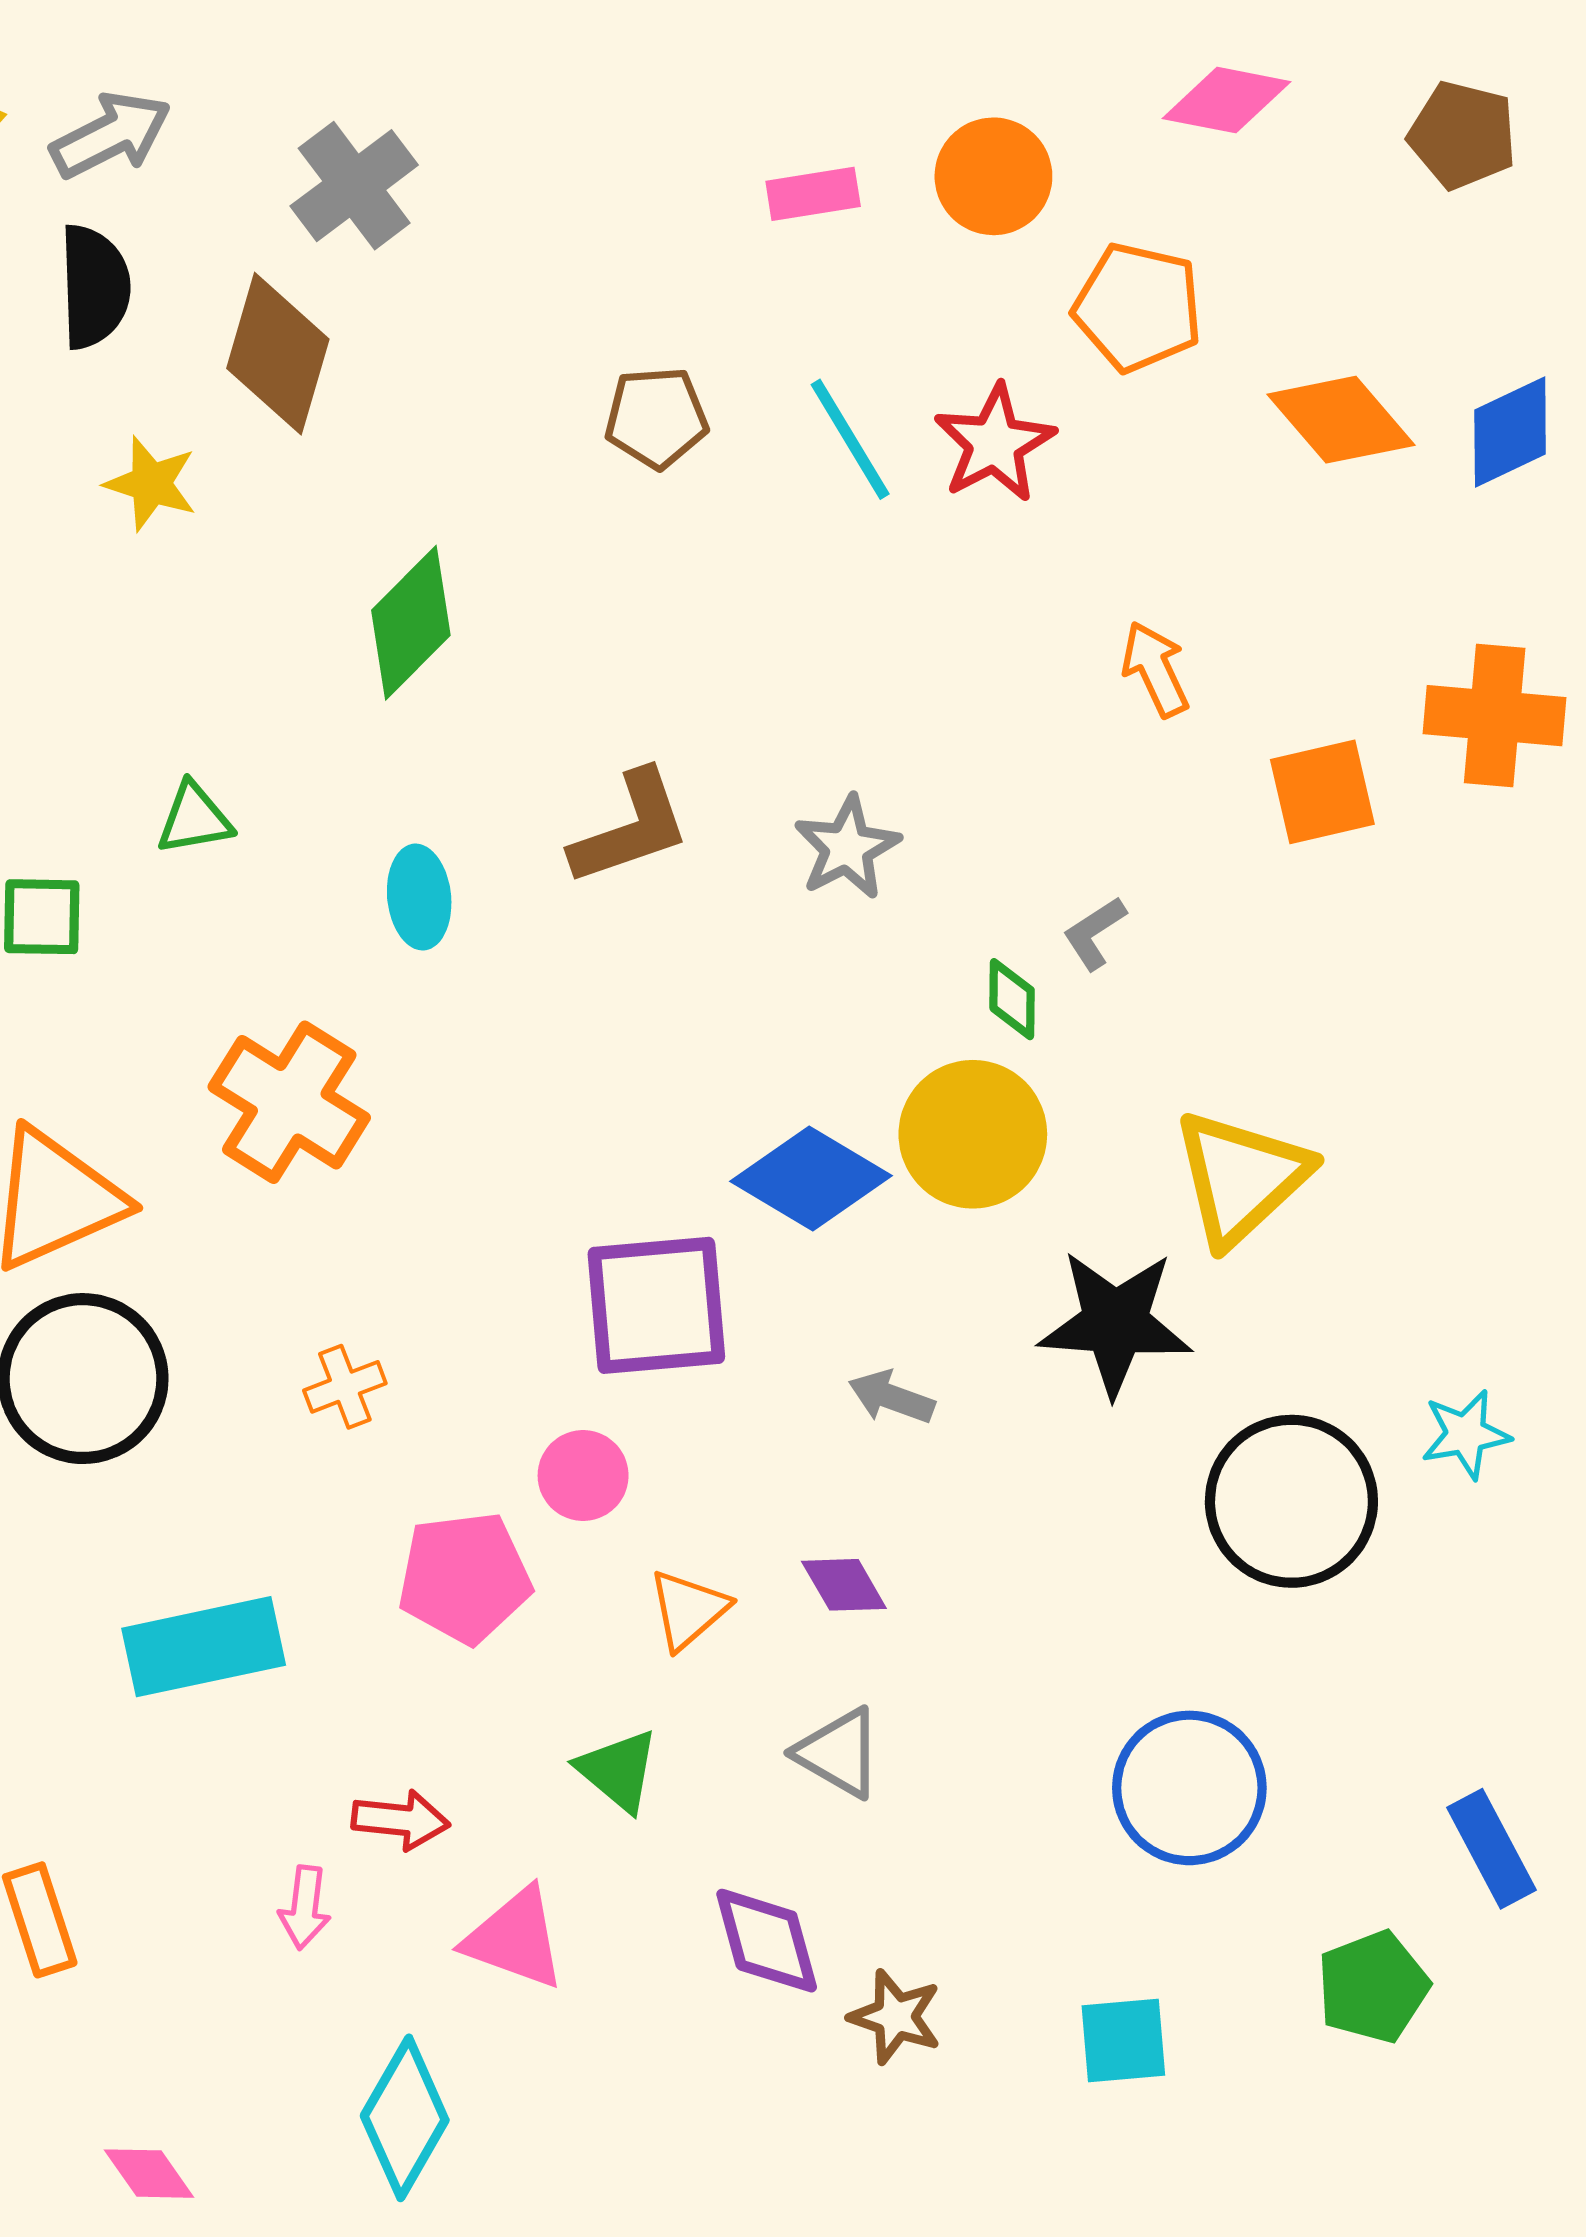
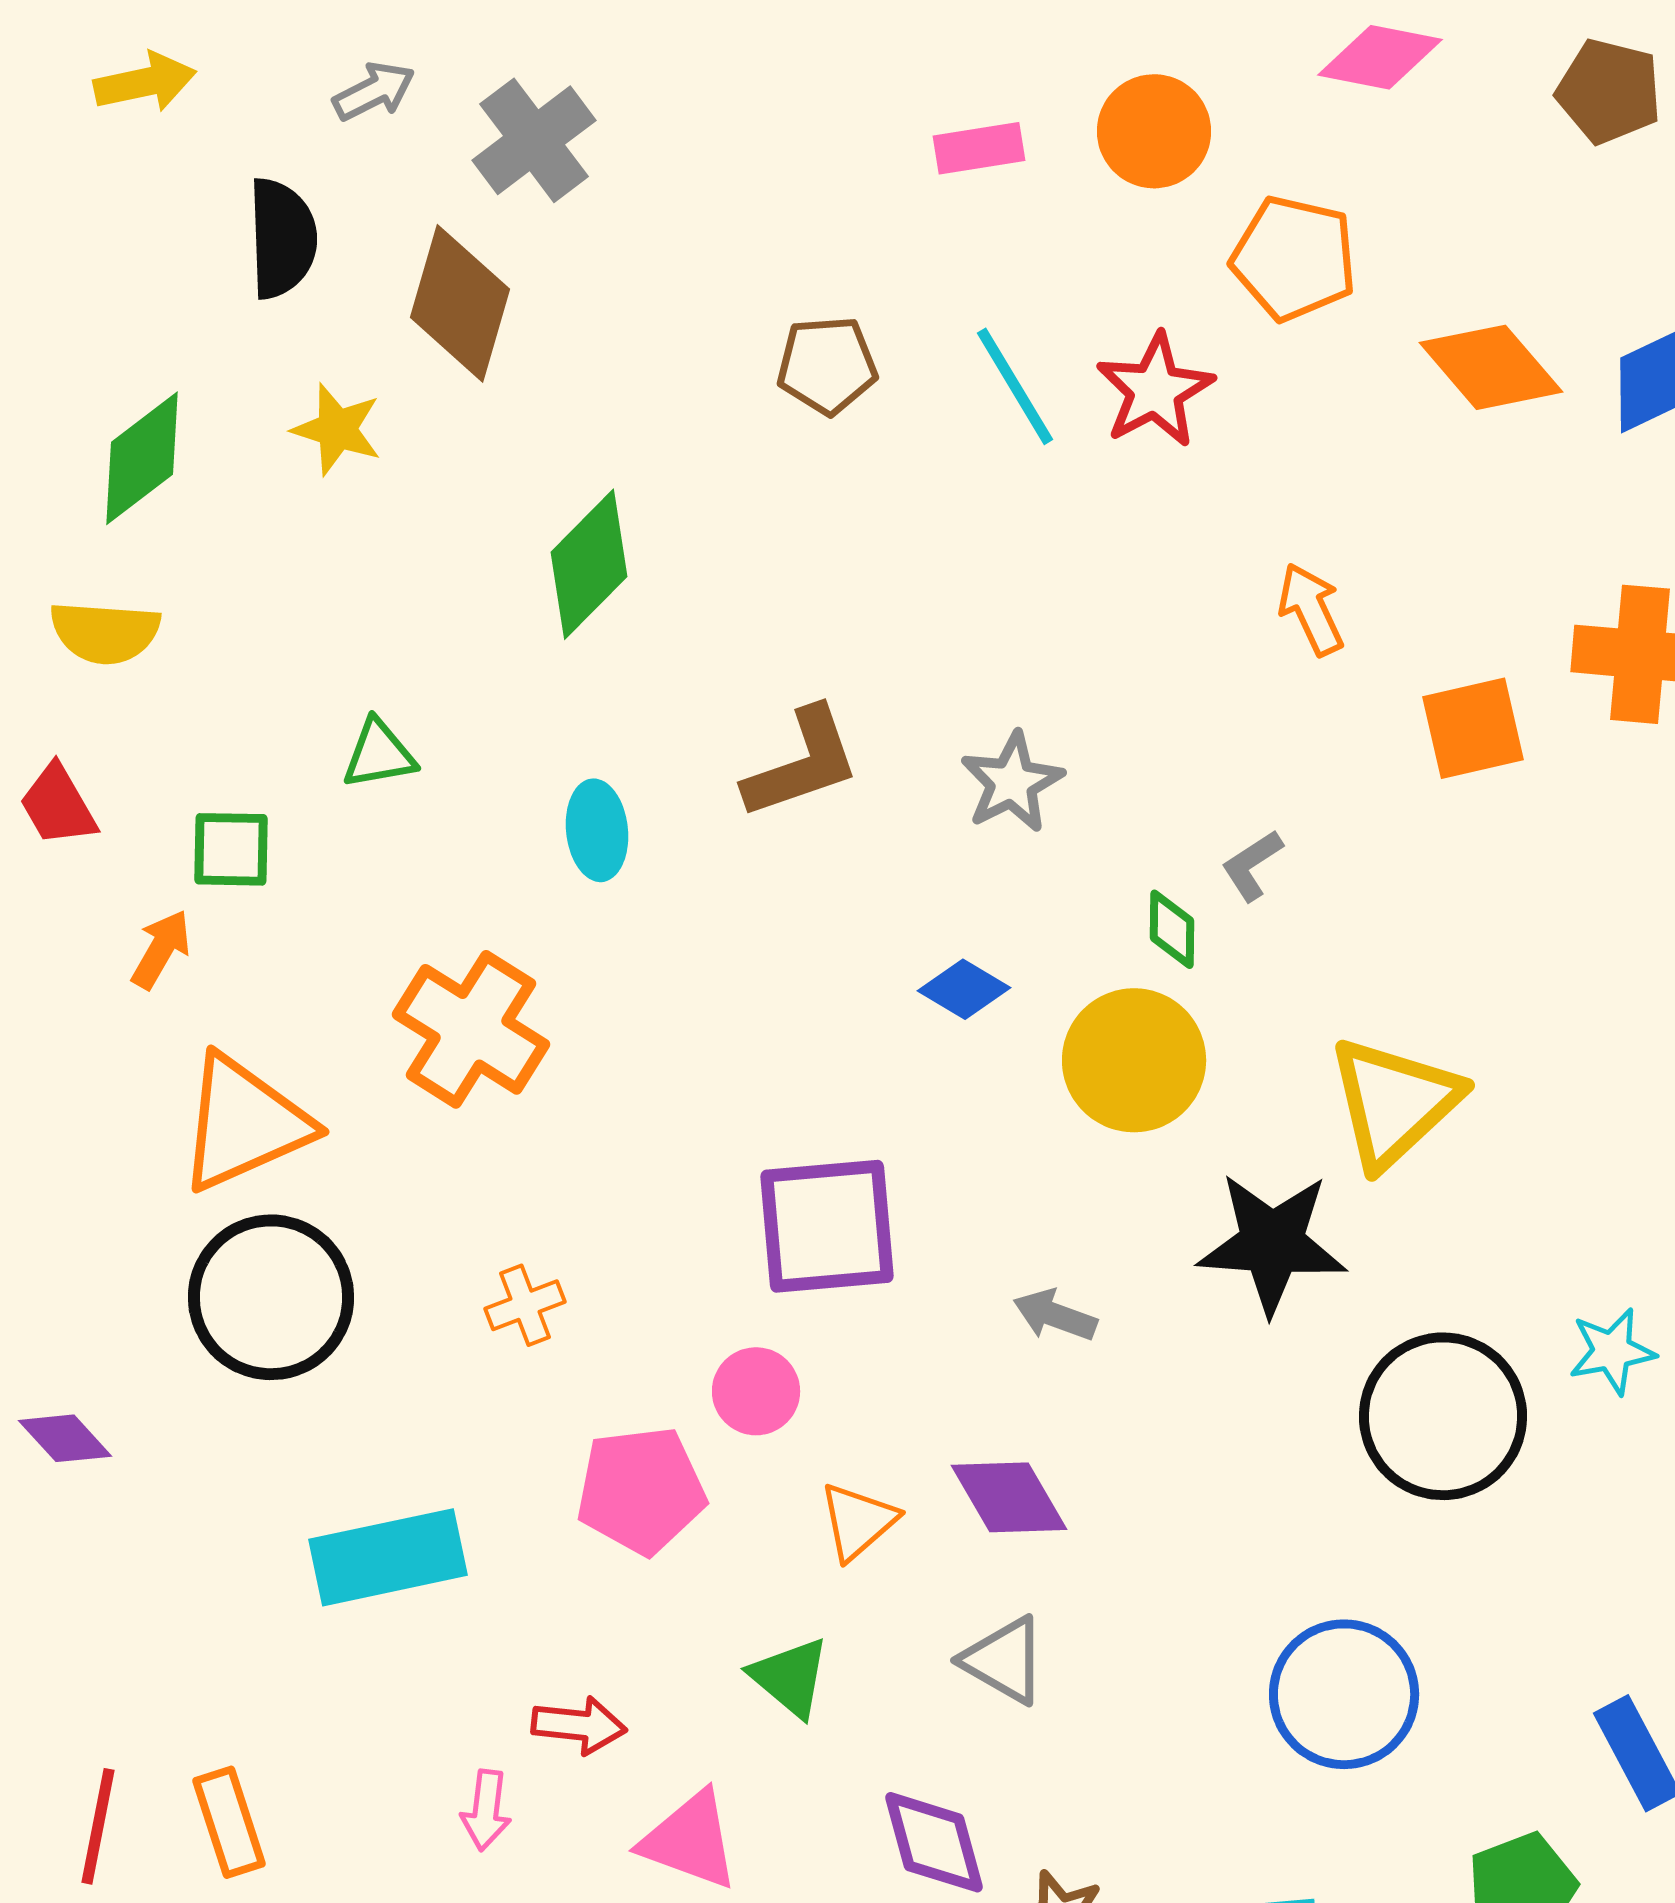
gray arrow: (111, 135) -> (374, 91), moved, size x0.7
blue diamond: (811, 1179) -> (964, 989), moved, size x0.6
purple diamond: (844, 1585) -> (1009, 1497), size x1.4

